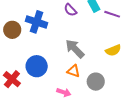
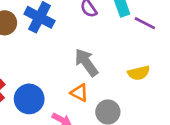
blue circle: (37, 66) -> (29, 99), moved

